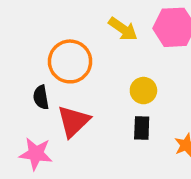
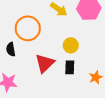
red triangle: (73, 121) -> (45, 63), moved

